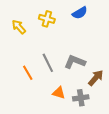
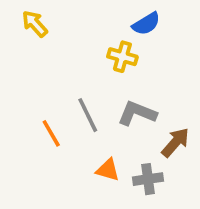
yellow cross: (47, 19) -> (122, 57), moved
yellow arrow: (19, 27) -> (35, 24), moved

